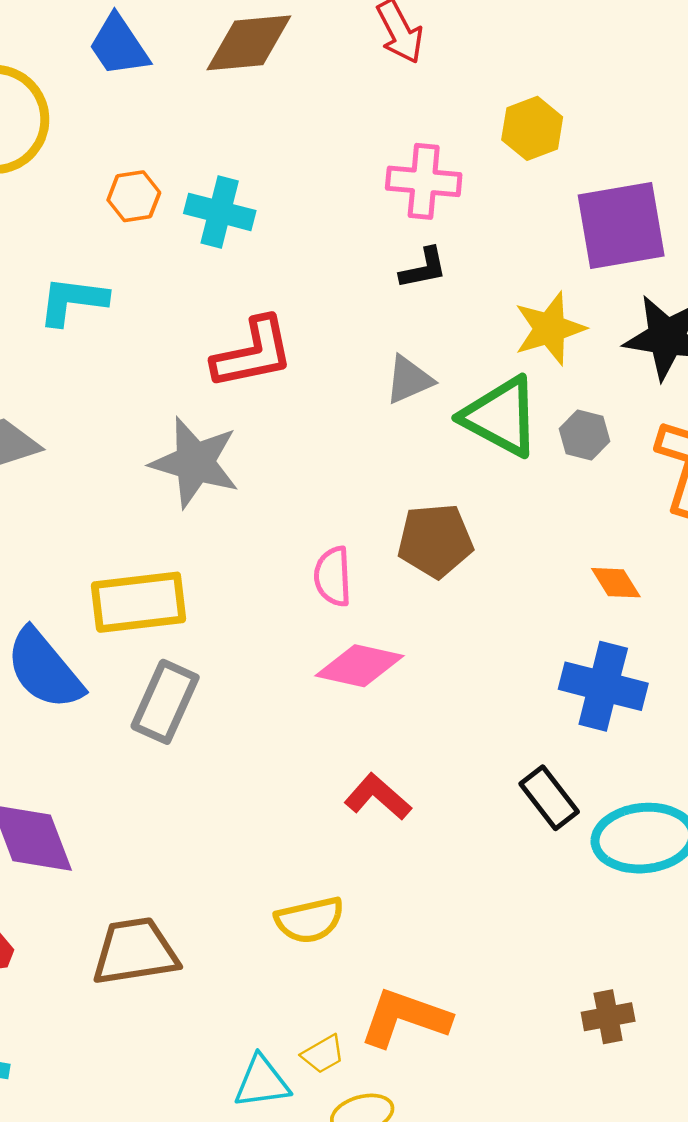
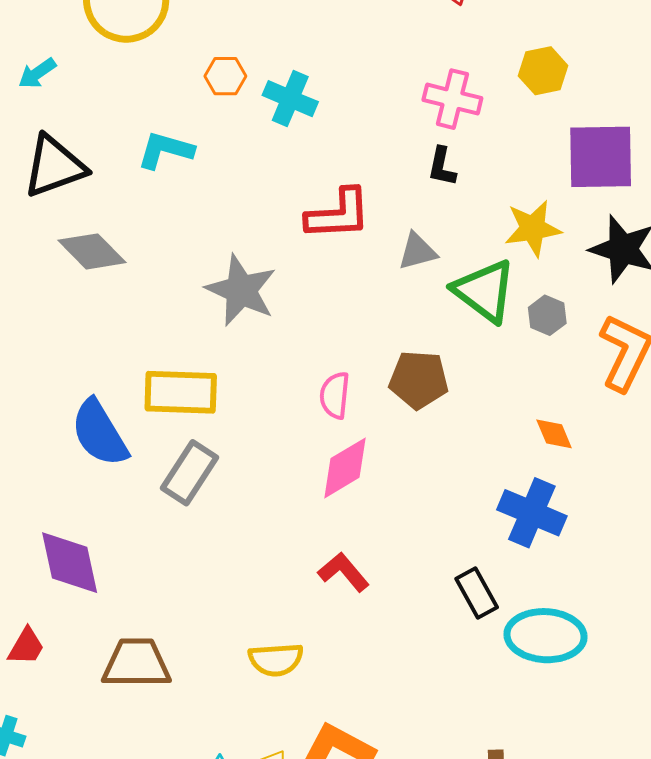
black L-shape: (423, 268) -> (442, 167), turned 105
red L-shape: (253, 353) -> (338, 214), moved
pink diamond: (360, 666) -> (345, 468), turned -52

